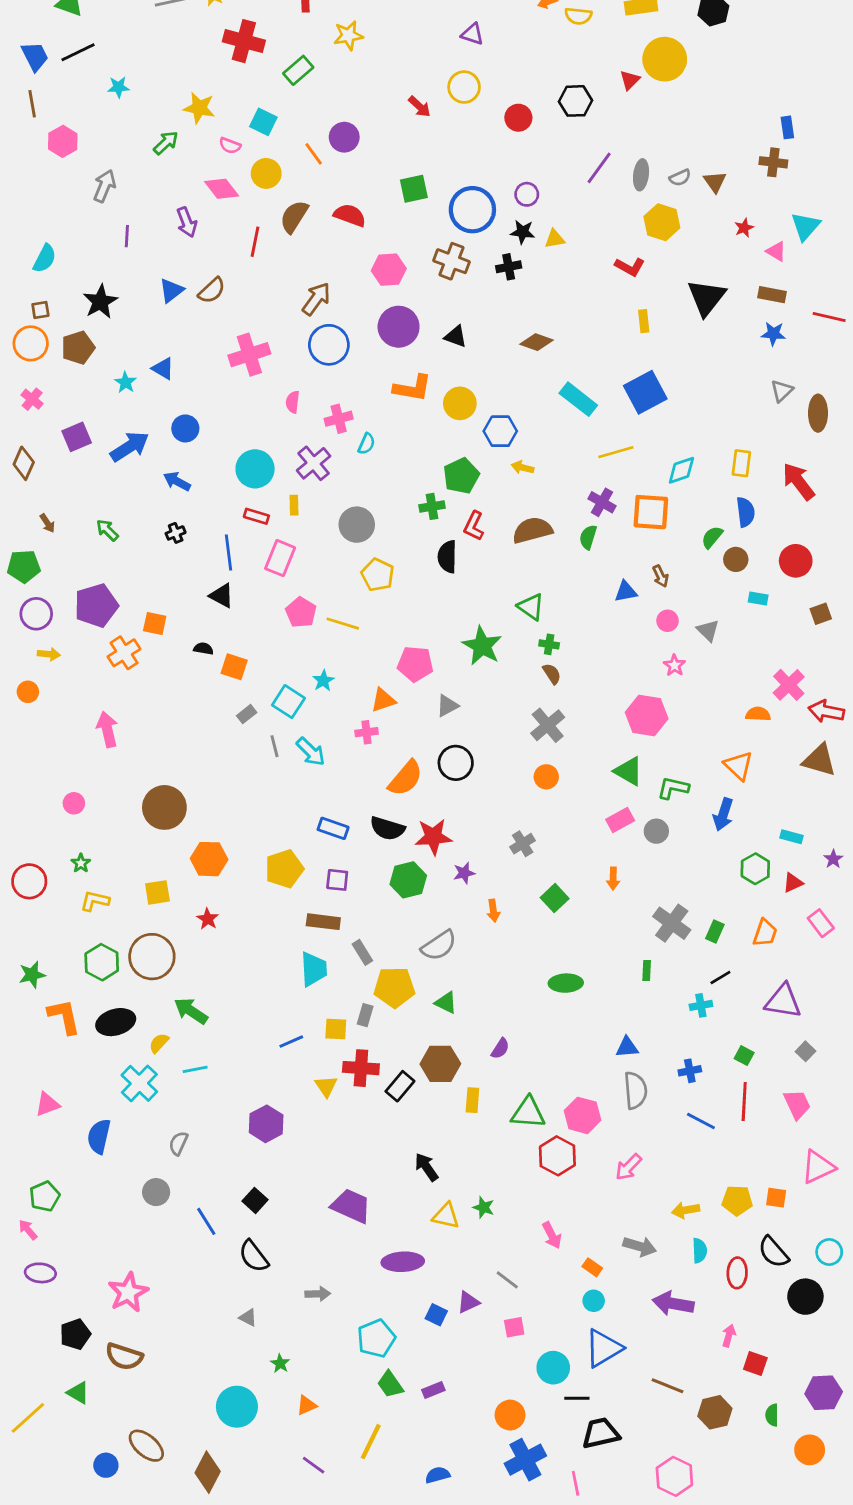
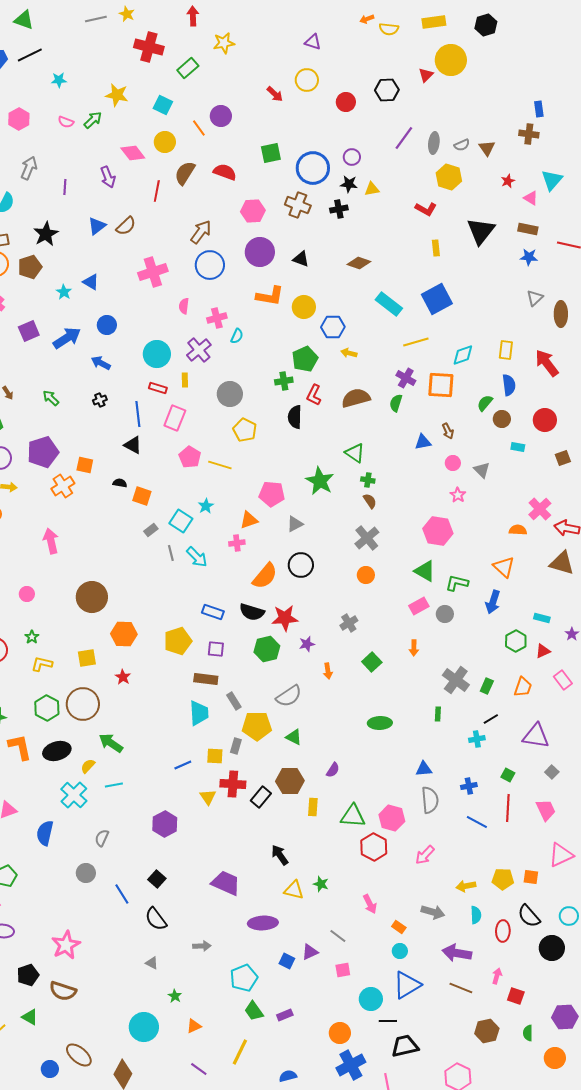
pink semicircle: (230, 146) -> (66, 122), moved
gray arrow: (105, 186) -> (29, 168), moved
brown line: (667, 1386) -> (461, 988), moved

